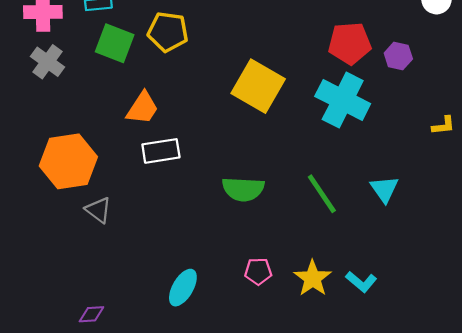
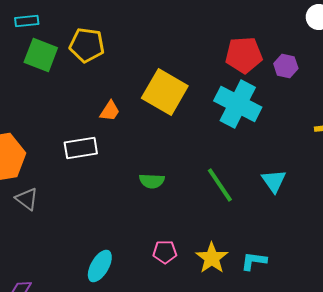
orange trapezoid: (142, 108) -> (110, 111), moved, size x0.7
green semicircle: (243, 189) -> (152, 181), size x0.7
cyan L-shape: (361, 282) -> (254, 261), turned 148

